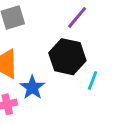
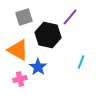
black hexagon: (67, 57) -> (48, 35), moved

